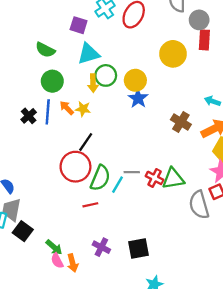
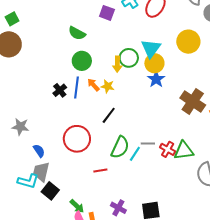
cyan triangle: (89, 54) -> (151, 49), moved, turned -40
brown cross: (181, 122) -> (193, 101), size x1.4
red circle: (75, 167) -> (77, 139), moved
red line: (90, 205) -> (100, 170), moved

